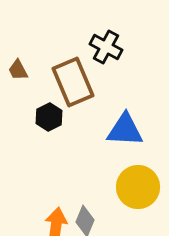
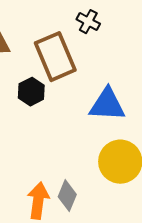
black cross: (106, 47) -> (88, 22), size x0.7

